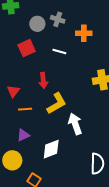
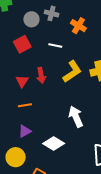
orange cross: (84, 33) -> (78, 26), turned 35
red triangle: (13, 91) -> (22, 81), moved
yellow L-shape: (57, 103) -> (72, 72), moved
white diamond: (51, 149) -> (54, 143), turned 55

